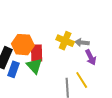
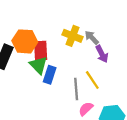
gray arrow: (82, 43) -> (92, 38), turned 40
blue rectangle: (13, 69) -> (50, 75), moved

